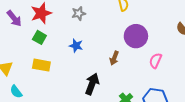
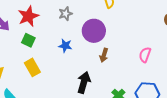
purple circle: (136, 36) -> (94, 31), moved
yellow rectangle: (41, 65) -> (32, 67), turned 54

